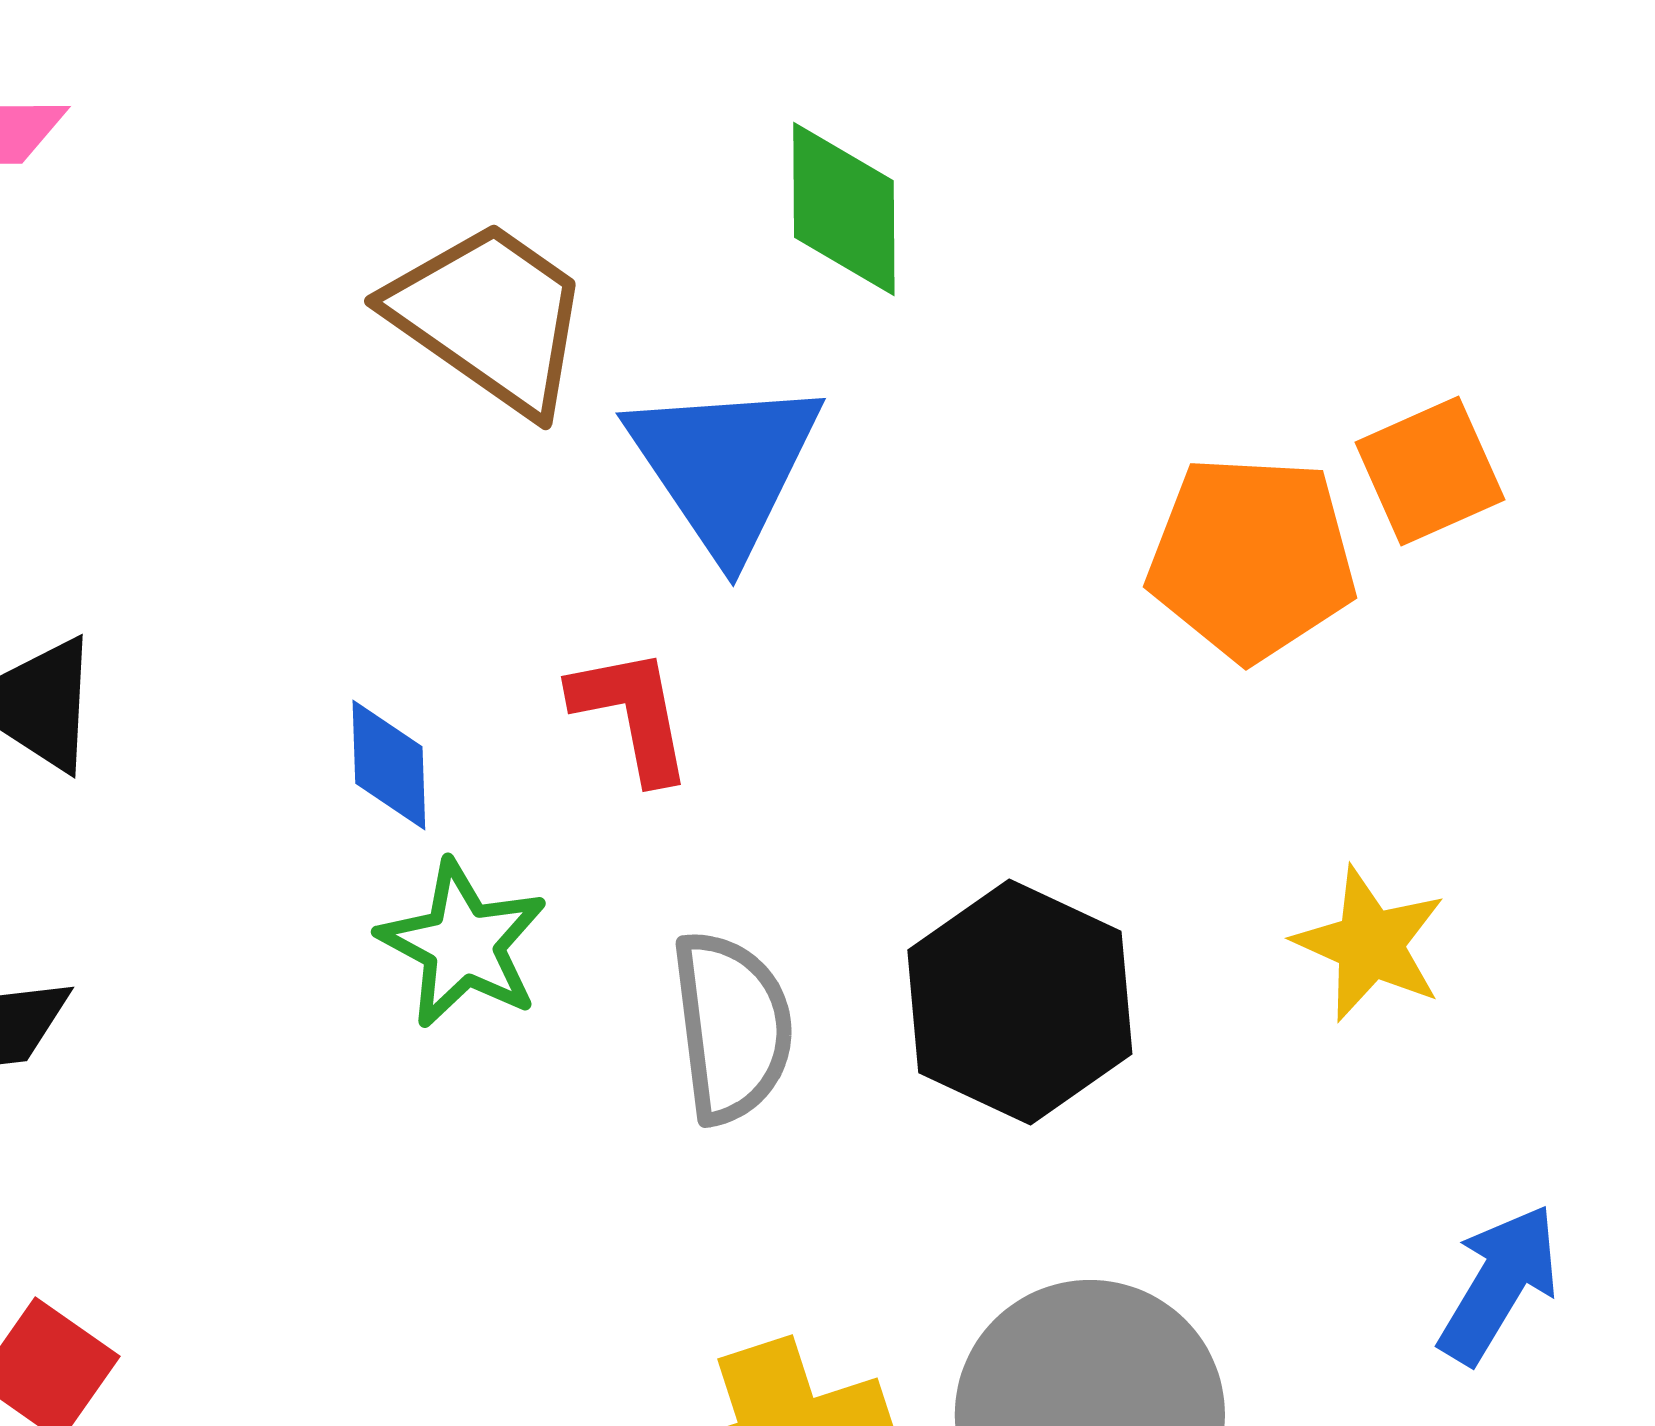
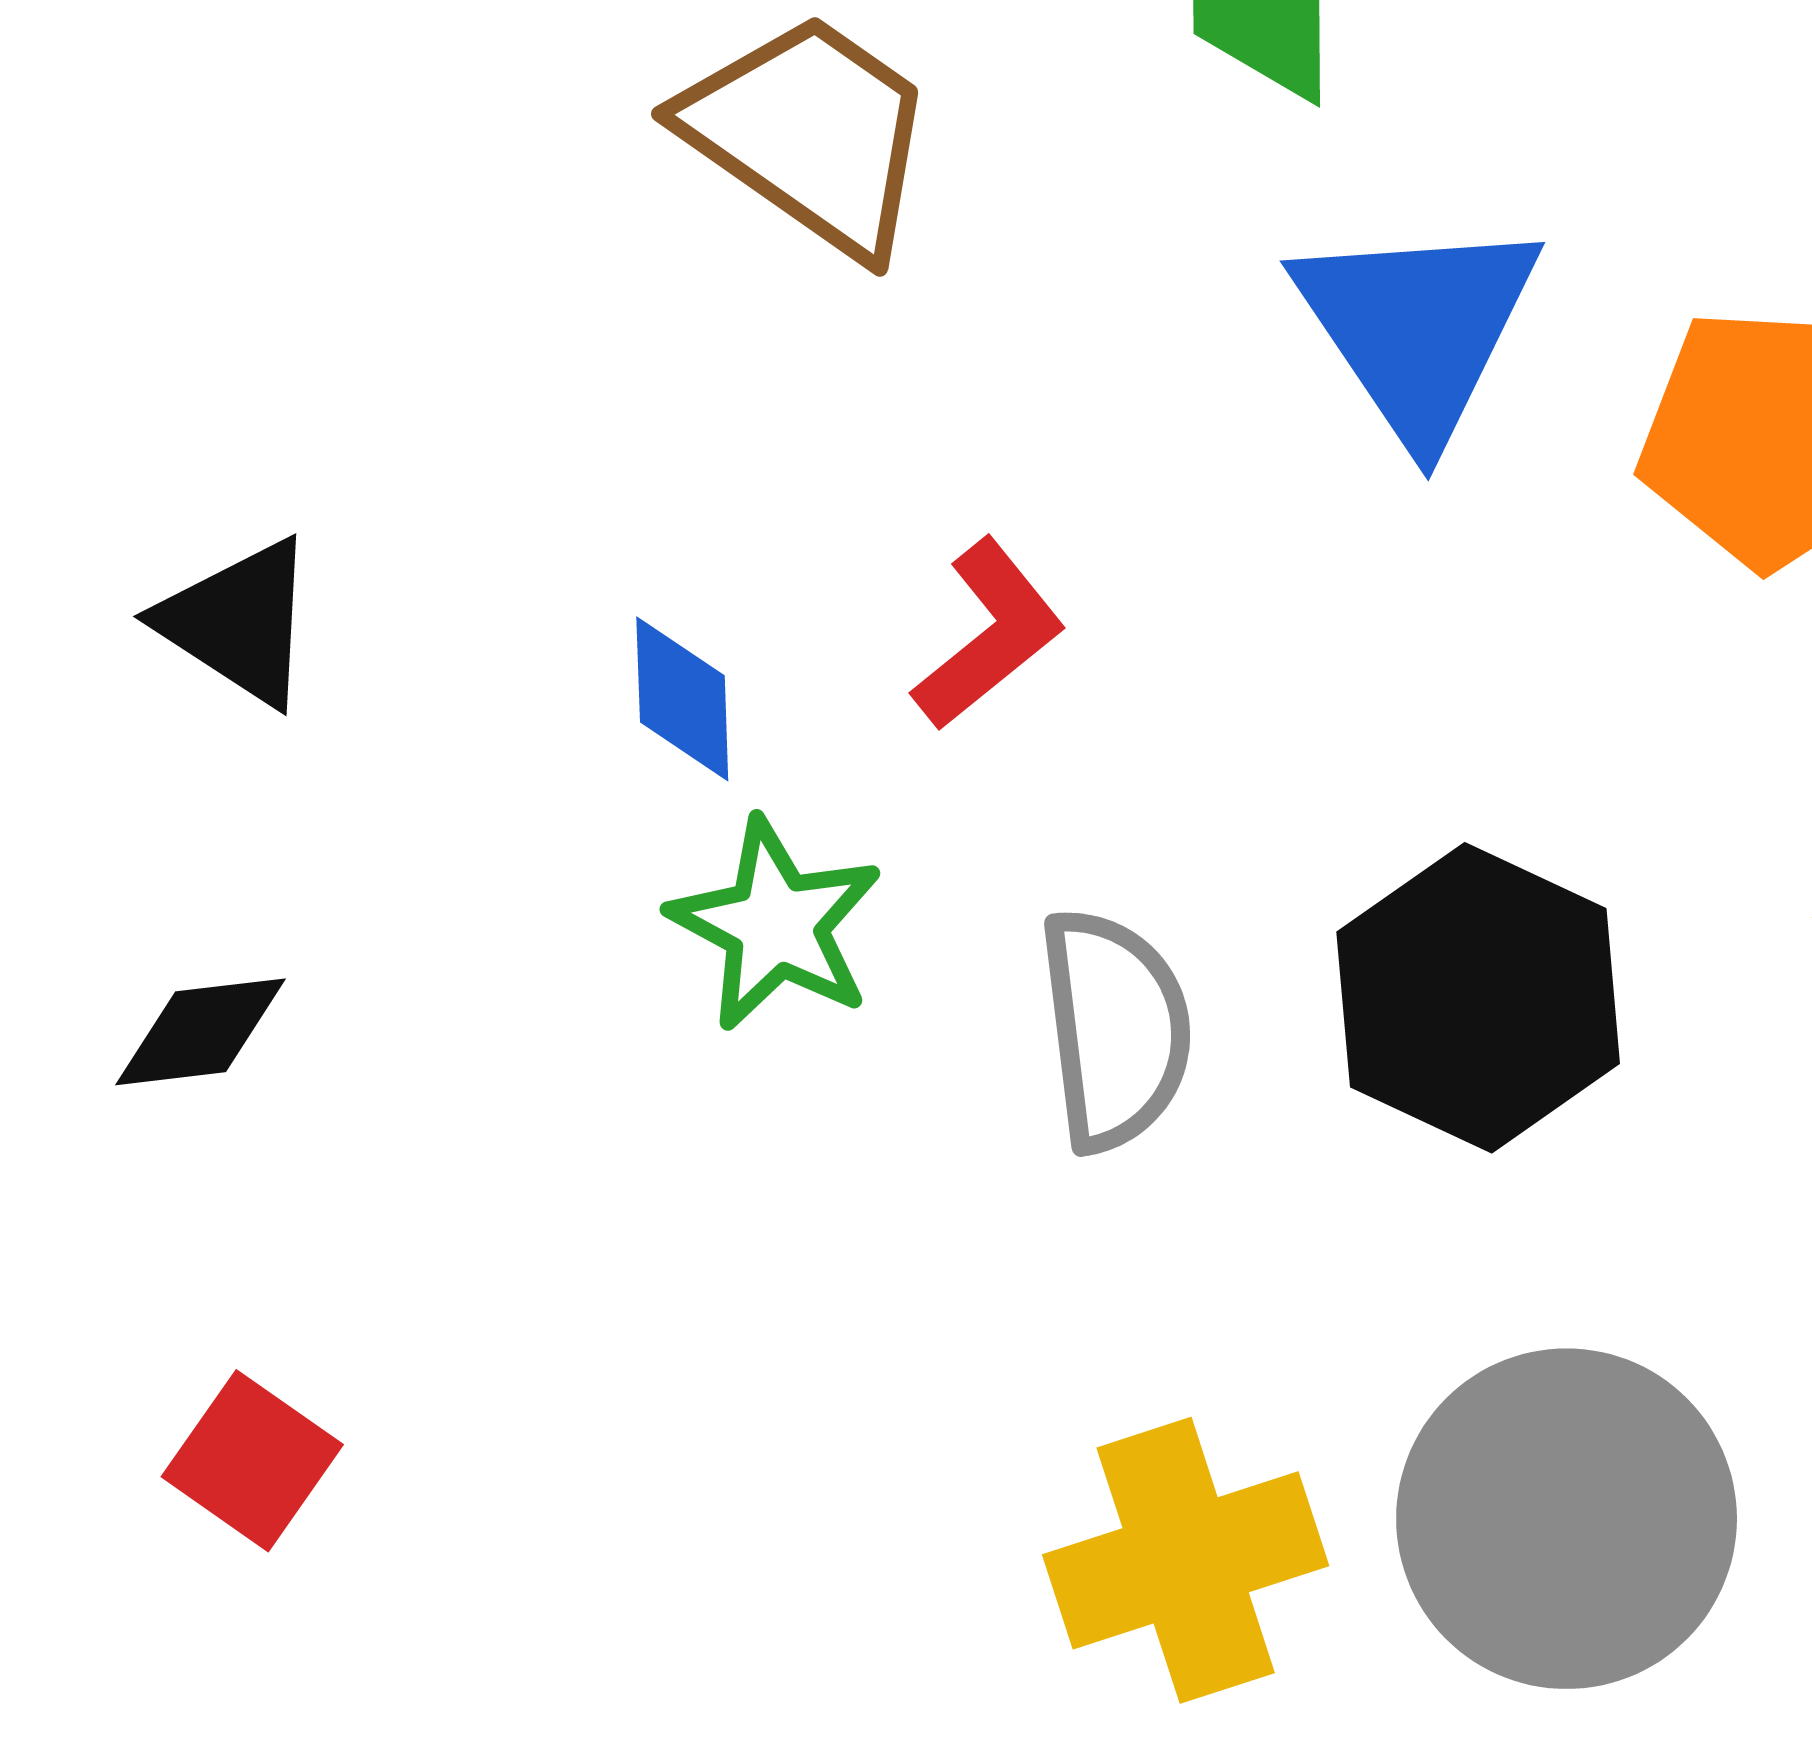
blue triangle: (725, 466) -> (1418, 328), moved
red L-shape: (632, 714) -> (989, 635), turned 62

